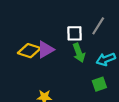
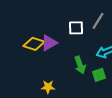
green arrow: (79, 53) -> (80, 65), moved

